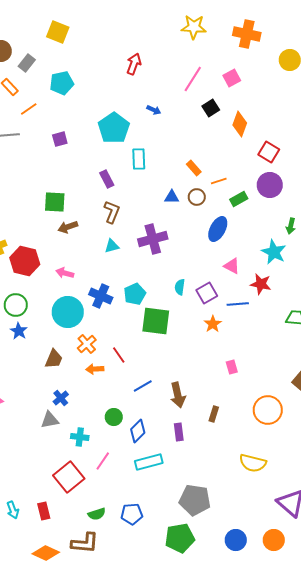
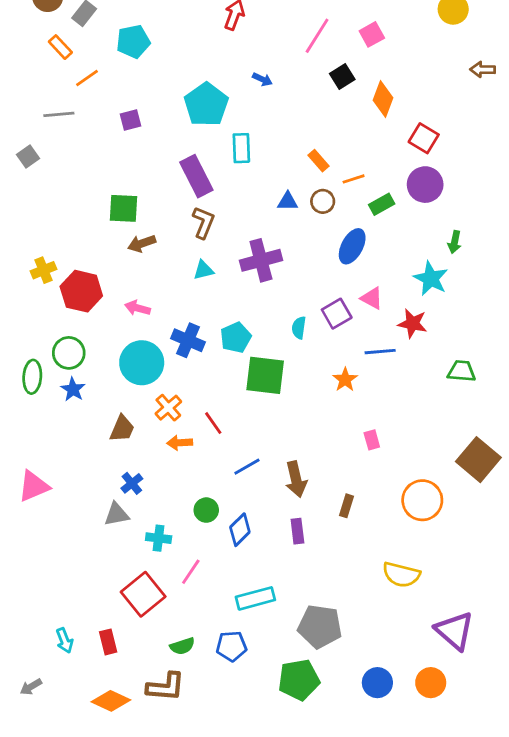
purple rectangle: (107, 179) -> (196, 176), size x1.6
purple square: (207, 293) -> (337, 314), moved
cyan rectangle: (149, 462) -> (255, 598), moved

